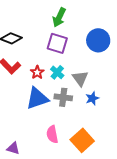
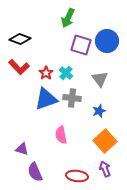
purple square: (57, 43) -> (81, 45), moved
gray triangle: (80, 78) -> (100, 79), moved
blue star: (92, 98) -> (99, 111), moved
orange square: (82, 140) -> (105, 141), moved

